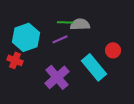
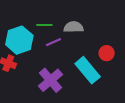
green line: (65, 22) -> (44, 25), moved

